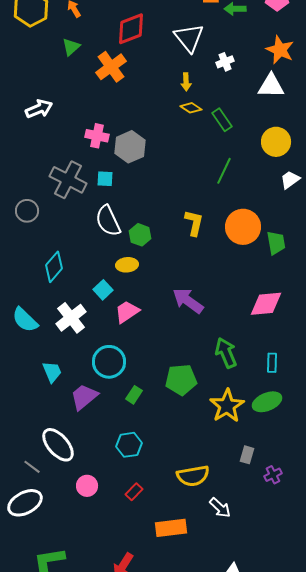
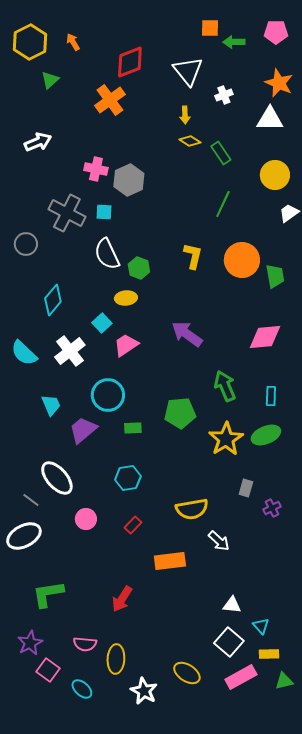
green triangle: (71, 47) -> (50, 80), moved
green rectangle: (134, 395) -> (133, 428), turned 54

